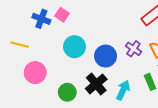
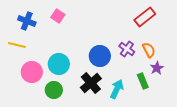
blue cross: (41, 19) -> (27, 21), moved
cyan circle: (74, 47) -> (59, 64), moved
green circle: (67, 92) -> (54, 90), moved

